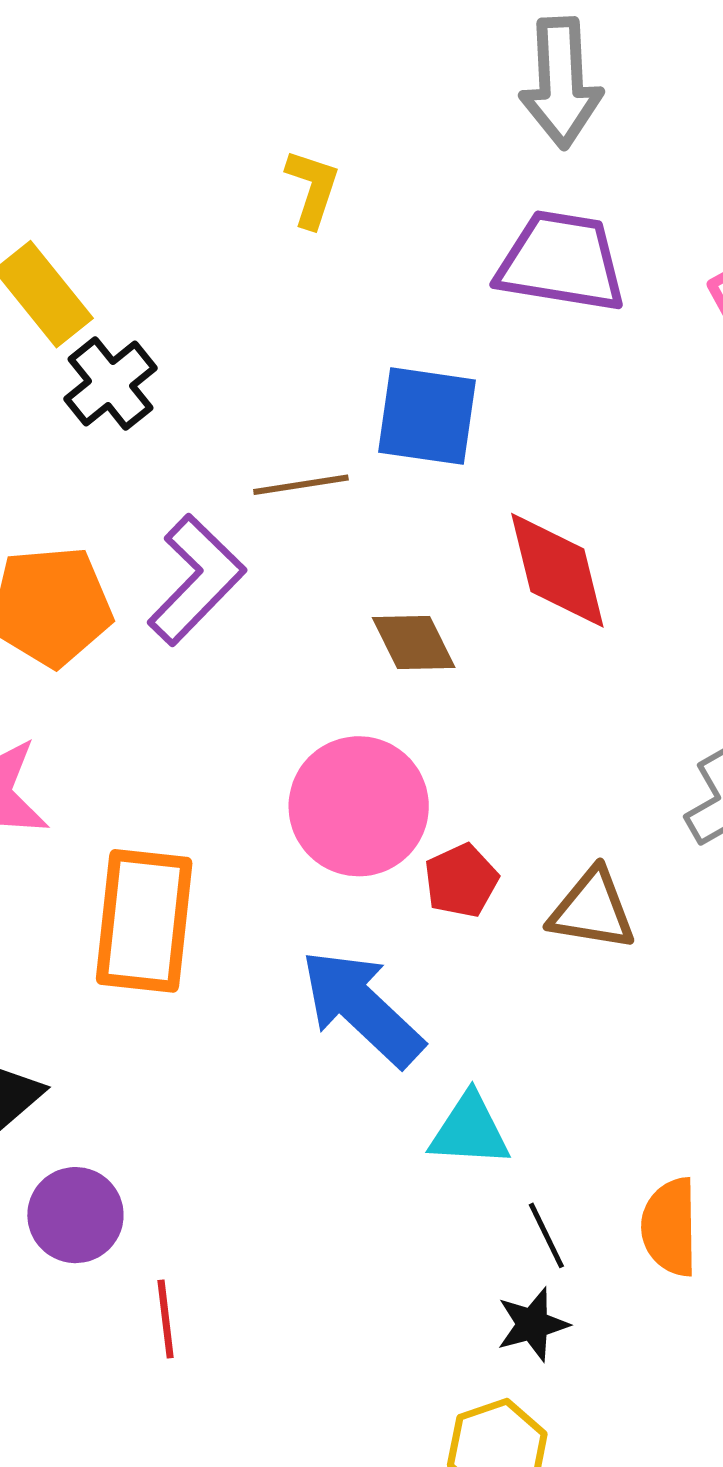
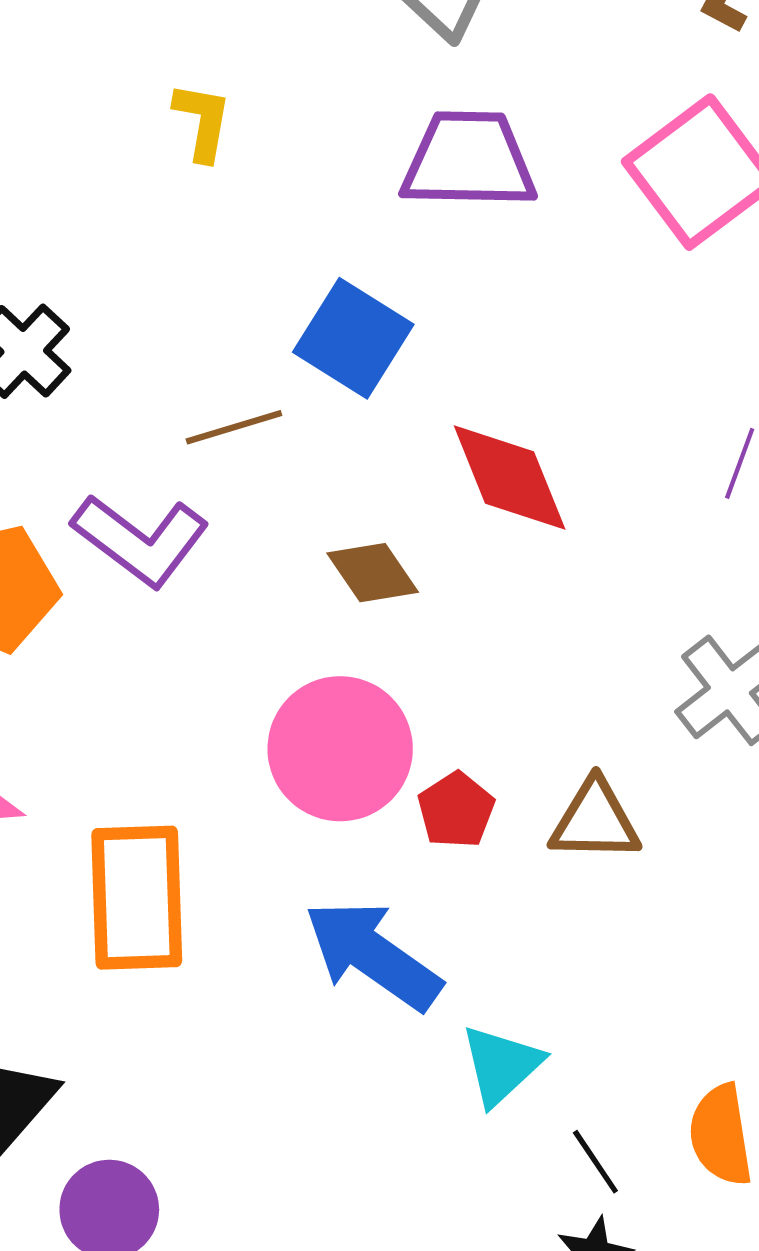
blue square: (427, 416) -> (353, 338), turned 32
purple L-shape: (196, 580) -> (140, 540), turned 91
cyan triangle: (470, 1130) -> (501, 1065), turned -38

